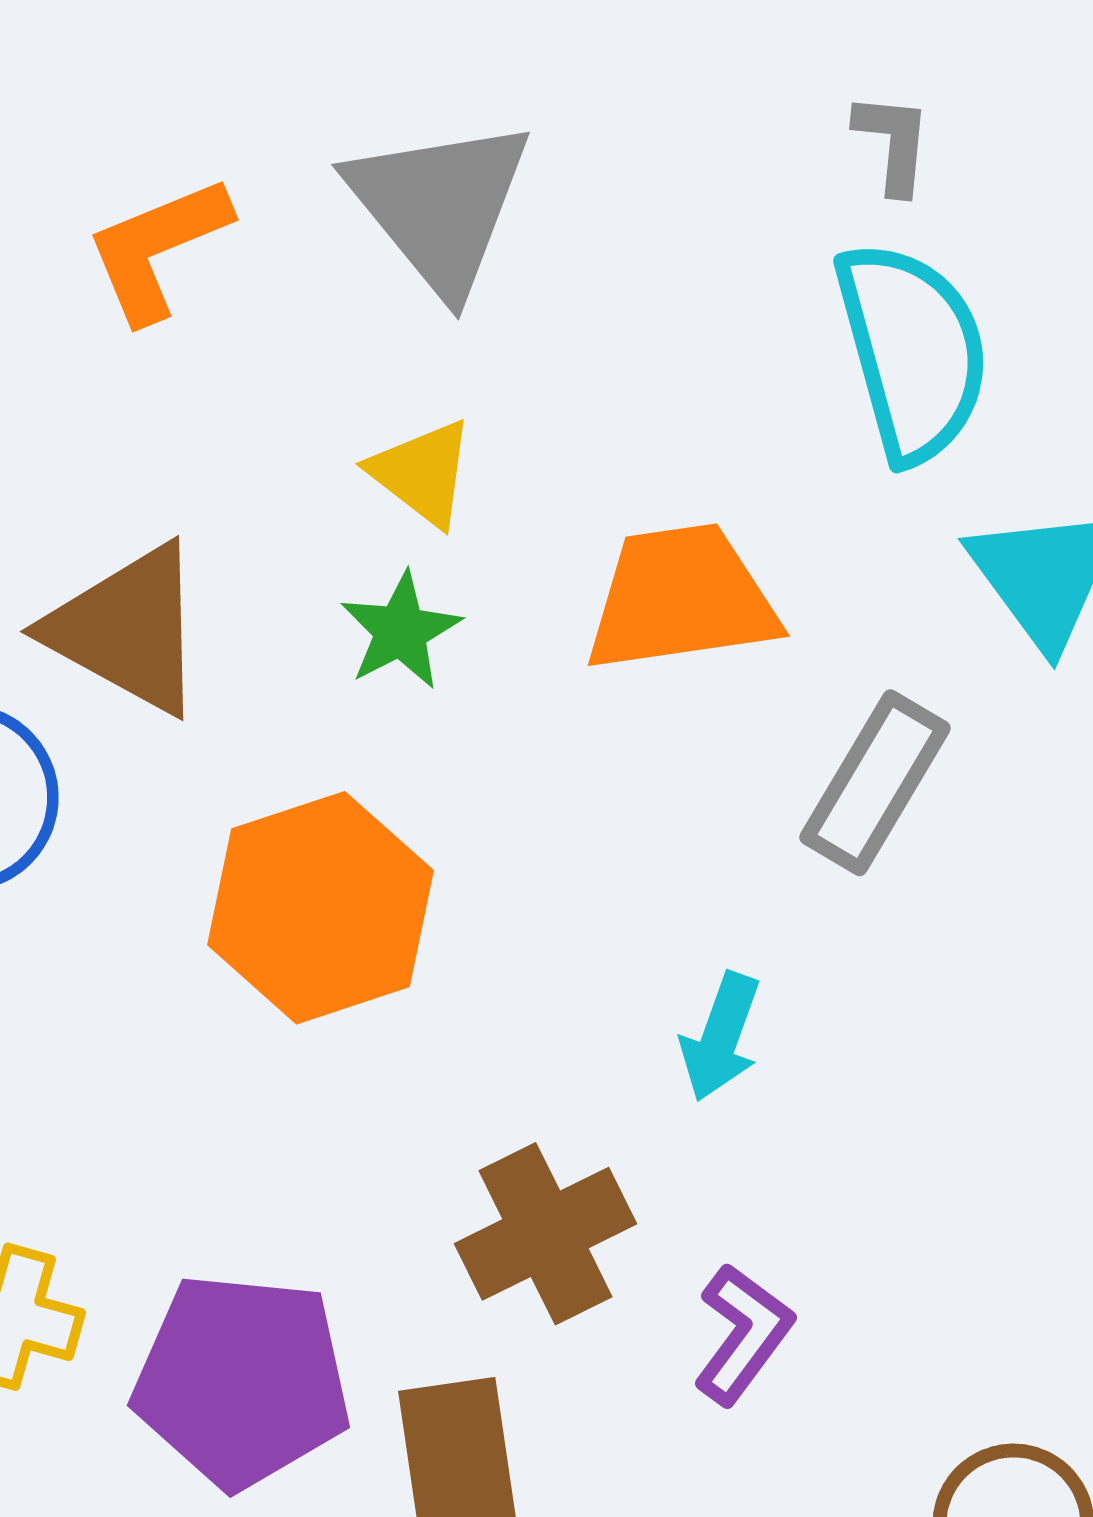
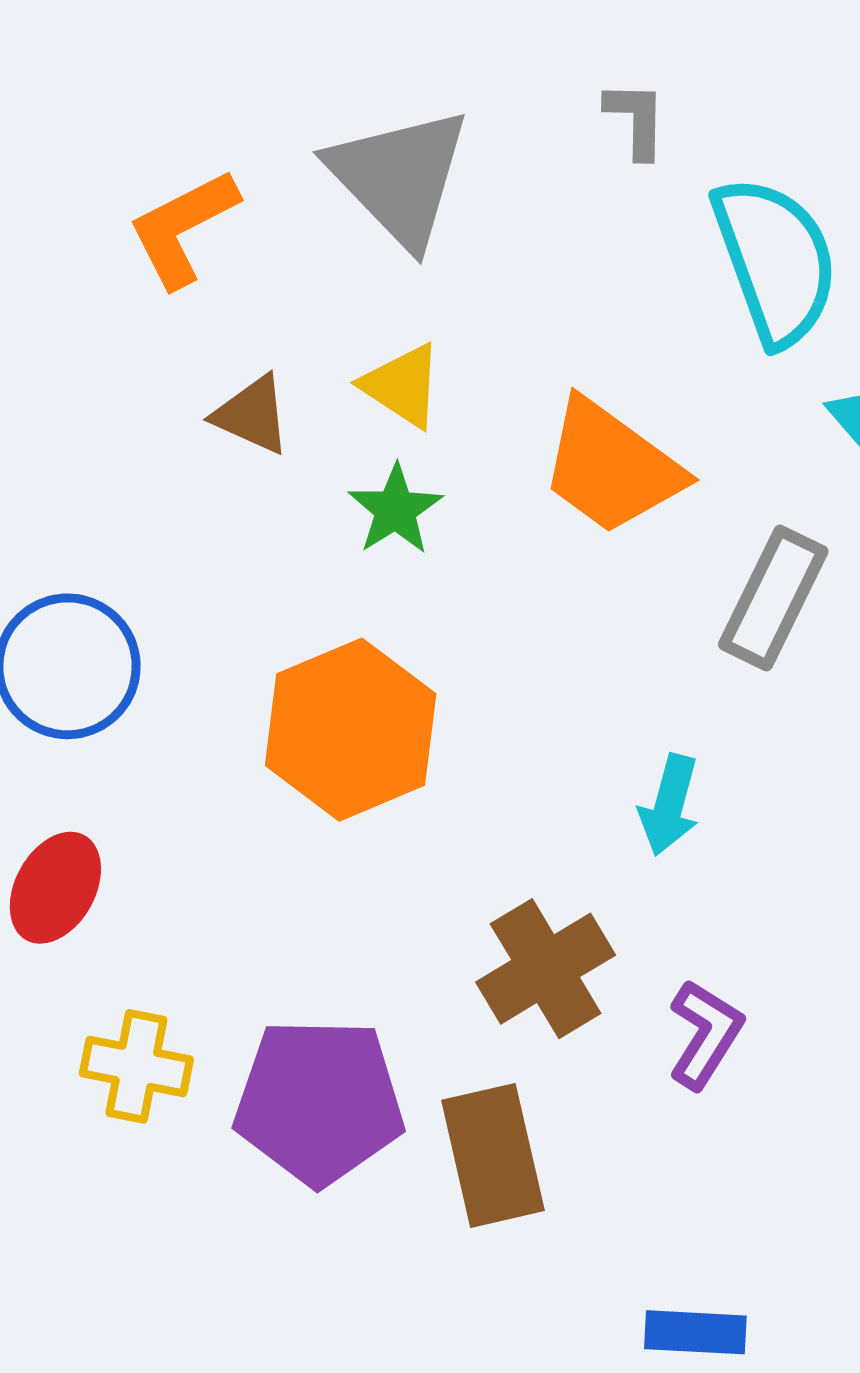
gray L-shape: (893, 143) -> (636, 119), moved
orange trapezoid: (681, 598) -> (611, 467), turned -131
brown triangle: (127, 629) -> (252, 415), moved, size x0.6

